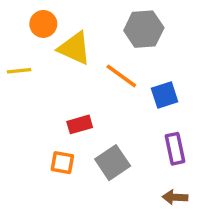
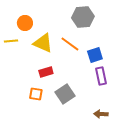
orange circle: (43, 24) -> (25, 23), moved
yellow triangle: (74, 48) -> (43, 43), moved
purple rectangle: (175, 149) -> (101, 76), moved

